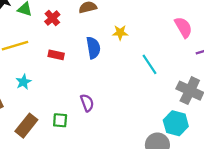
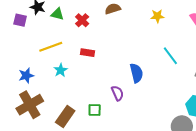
yellow star: (120, 33) -> (157, 16), moved
blue semicircle: (93, 48) -> (136, 73), moved
cyan star: (23, 82) -> (61, 70), moved

